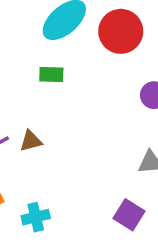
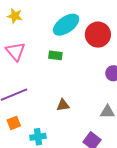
brown triangle: (31, 141) -> (63, 105), moved

